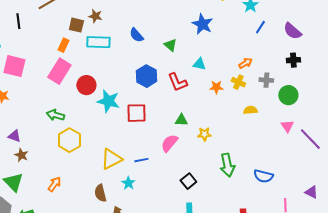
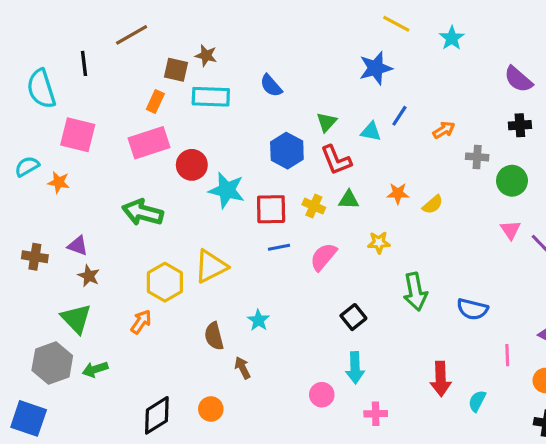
blue star: (202, 24) -> (376, 68), turned 30
blue line: (260, 27) -> (399, 116), moved
green triangle: (170, 45) -> (327, 122), moved, turned 32
pink rectangle: (59, 71) -> (149, 143), turned 40
yellow cross: (238, 82) -> (314, 206), moved
orange star: (216, 87) -> (398, 193), moved
yellow semicircle: (250, 110) -> (433, 204), moved, turned 144
green arrow: (55, 115) -> (143, 212), size x1.4
green triangle: (181, 120) -> (349, 200), moved
yellow hexagon: (69, 140) -> (165, 282), moved
yellow triangle: (111, 159) -> (211, 266), moved
blue line: (141, 160) -> (279, 247), moved

